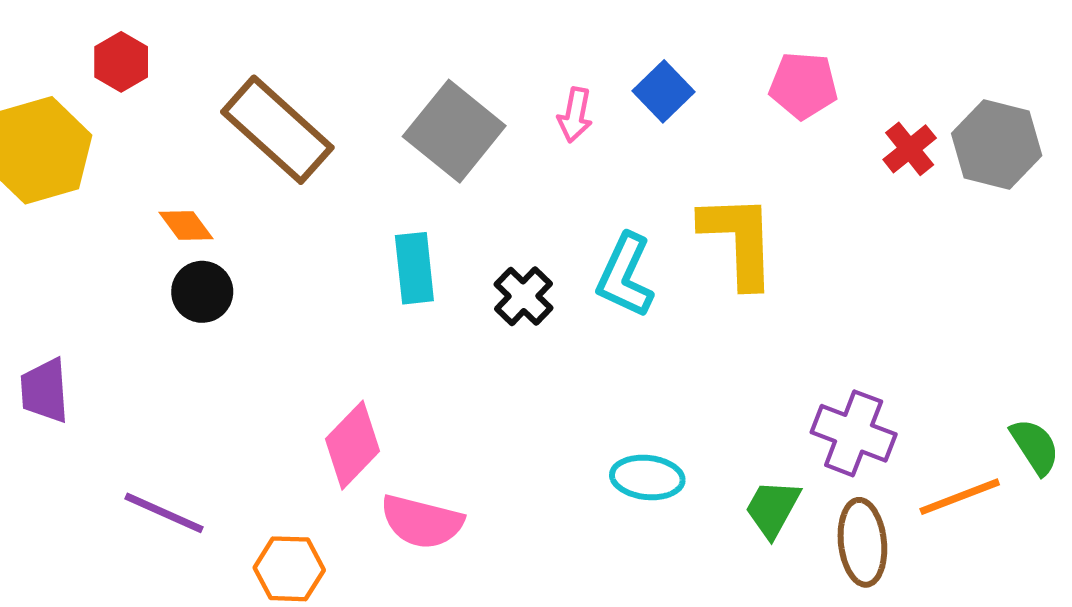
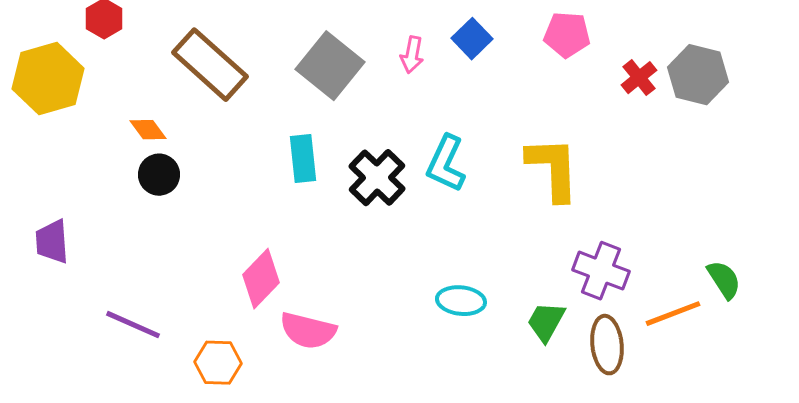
yellow L-shape: (739, 240) -> (553, 169), moved
black cross: (523, 296) -> (377, 178), size x1.4

